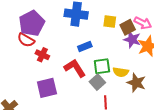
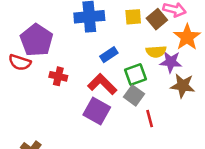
purple star: (132, 39) -> (171, 62), moved
red semicircle: (26, 40) -> (20, 62), moved
yellow semicircle: (121, 72) -> (156, 52), moved
purple square: (47, 88) -> (97, 111), moved, turned -35

